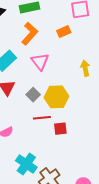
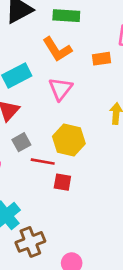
orange L-shape: (30, 34) -> (57, 49), turned 90
gray square: (33, 95) -> (21, 142), moved

